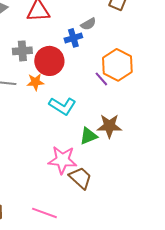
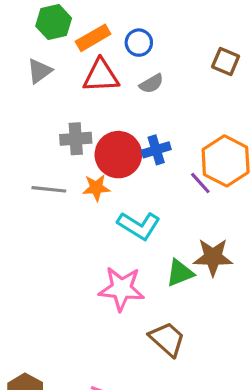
gray semicircle: (88, 24) -> (151, 84), moved
blue cross: (73, 38) -> (156, 150), moved
pink star: (62, 160) -> (121, 289), moved

